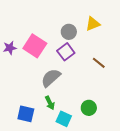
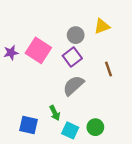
brown line: (99, 63) -> (109, 69), turned 32
gray semicircle: (51, 78) -> (73, 86), moved
green circle: (89, 108) -> (95, 127), moved

